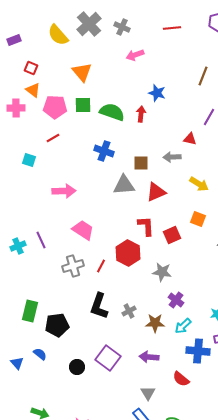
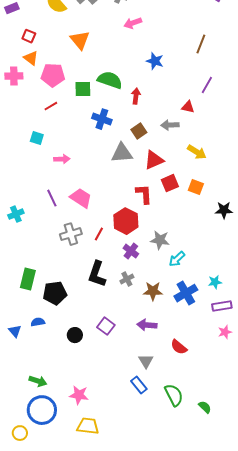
green square: (83, 105) -> (83, 89), moved
red arrow: (141, 114) -> (136, 96), moved
cyan square: (29, 160) -> (37, 138), moved
brown square: (141, 163) -> (139, 131), turned -35
pink arrow: (64, 191) -> (62, 159), size x0.7
red square: (172, 235) -> (170, 183), moved
purple line: (41, 240) -> (52, 198), moved
purple cross: (176, 300) -> (131, 251), moved
cyan arrow: (183, 326) -> (177, 259), moved
blue cross: (198, 351) -> (186, 293), moved, turned -35
blue semicircle: (40, 354) -> (38, 322), turned -48
purple square: (108, 358) -> (106, 326), size x0.7

